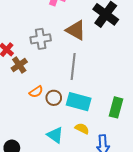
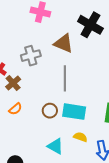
orange semicircle: (36, 92) -> (15, 109), moved

